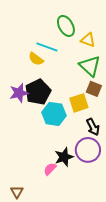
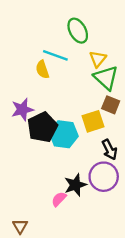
yellow triangle: (88, 40) -> (98, 59), moved, turned 49
yellow semicircle: (36, 59) -> (42, 69), turned 35
black pentagon: (38, 92) -> (42, 127), moved

